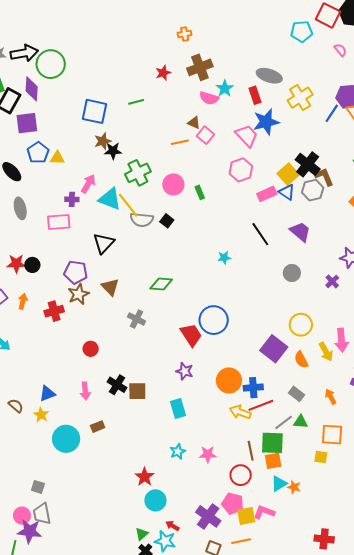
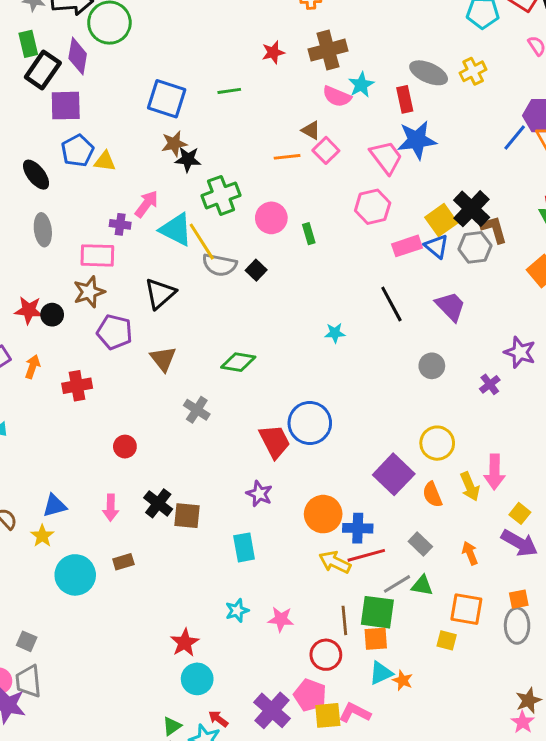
yellow cross: (300, 98) -> (473, 71), moved, size x0.7
brown star: (79, 294) -> (89, 292), moved

